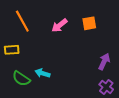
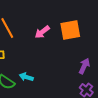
orange square: (89, 23) -> (70, 30), size x1.5

